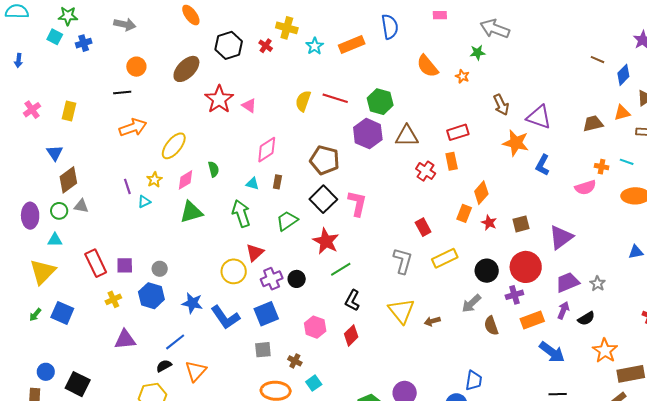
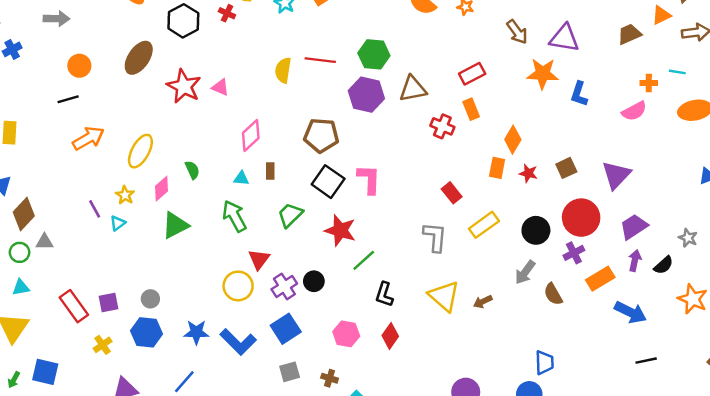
gray star: (598, 284) -> (688, 238), moved

